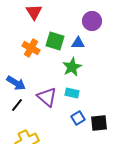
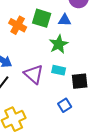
blue square: (78, 118) -> (65, 105), moved
black square: (99, 123) -> (80, 81), moved

